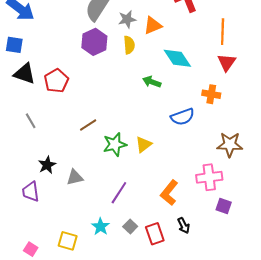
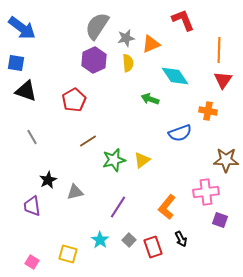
red pentagon: (56, 81) -> (74, 100), moved

